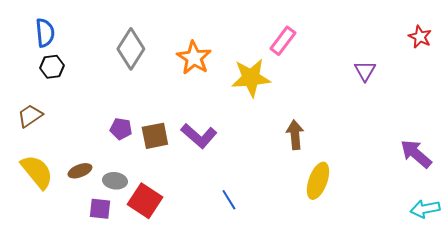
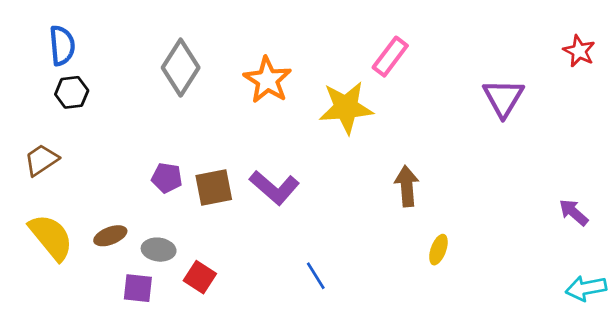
purple triangle: (365, 71) -> (503, 98), size x1.4
purple arrow: (416, 154) -> (574, 212), size x0.7
yellow ellipse: (318, 181) -> (438, 250), size x0.6
red square: (145, 201) -> (200, 277), size x0.7

